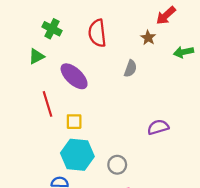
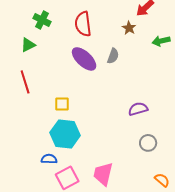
purple ellipse: (74, 76) -> (84, 59), moved
red line: (48, 104) -> (25, 82), moved
gray circle: (117, 165) -> (148, 143), moved

